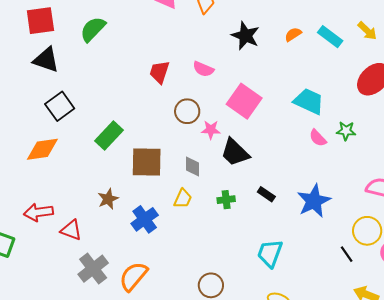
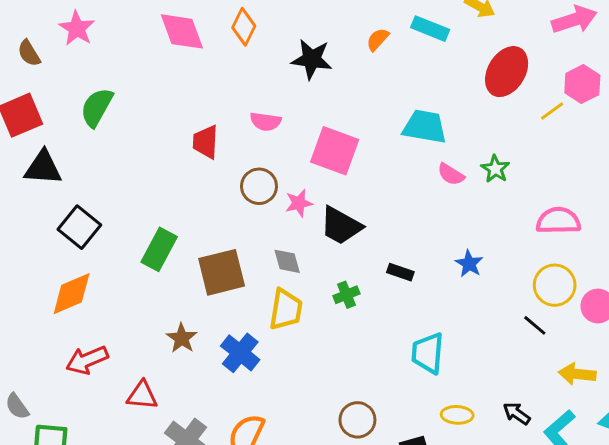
green star: (346, 131) -> (495, 169), moved, turned -30
yellow trapezoid: (183, 199) -> (286, 309), size x1.4
blue star: (314, 201) -> (469, 264), size x0.6
red arrow: (38, 212) -> (87, 360), moved

